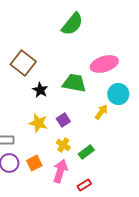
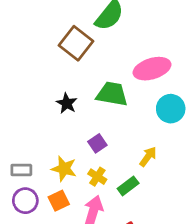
brown square: (23, 63) -> (76, 43), moved
yellow arrow: (101, 112) -> (148, 157), moved
yellow star: (38, 123) -> (64, 169), moved

